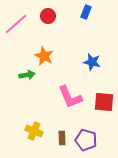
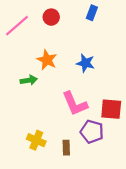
blue star: (92, 62) -> (85, 63), moved
purple pentagon: (86, 140) -> (92, 132), moved

